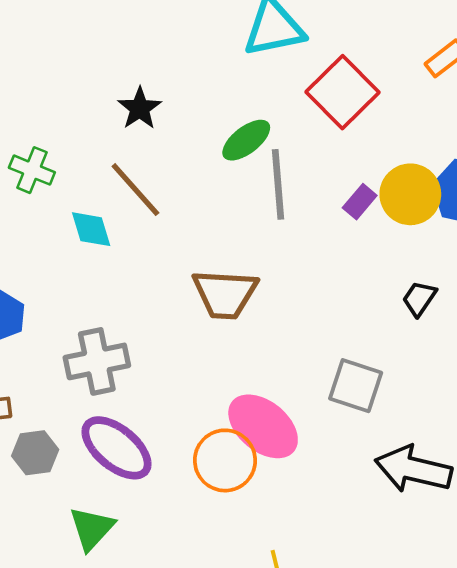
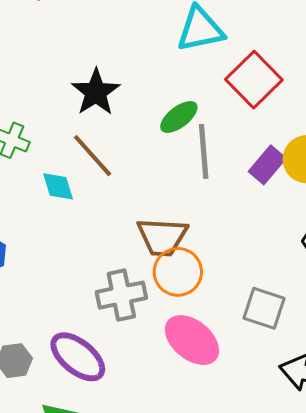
black star: (140, 108) -> (96, 92), size x1.4
purple rectangle: (360, 202) -> (267, 165), size x1.4
gray cross: (97, 361) -> (121, 295), moved
orange circle: (225, 460) -> (178, 272), moved

